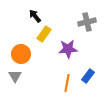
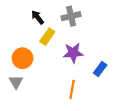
gray cross: (87, 22) -> (71, 16), moved
blue rectangle: (88, 76) -> (100, 69), moved

